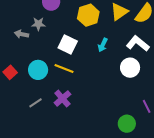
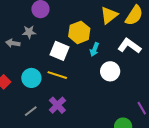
yellow hexagon: (88, 15) -> (79, 32), moved
white circle: (130, 68) -> (110, 71), moved

